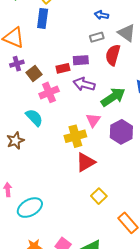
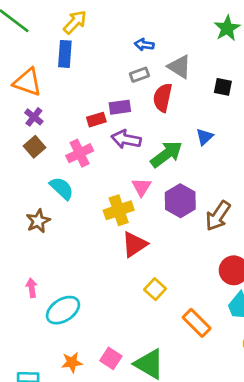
purple cross: (17, 64) -> (34, 117), turned -32
brown square: (34, 74) -> (35, 147), moved

